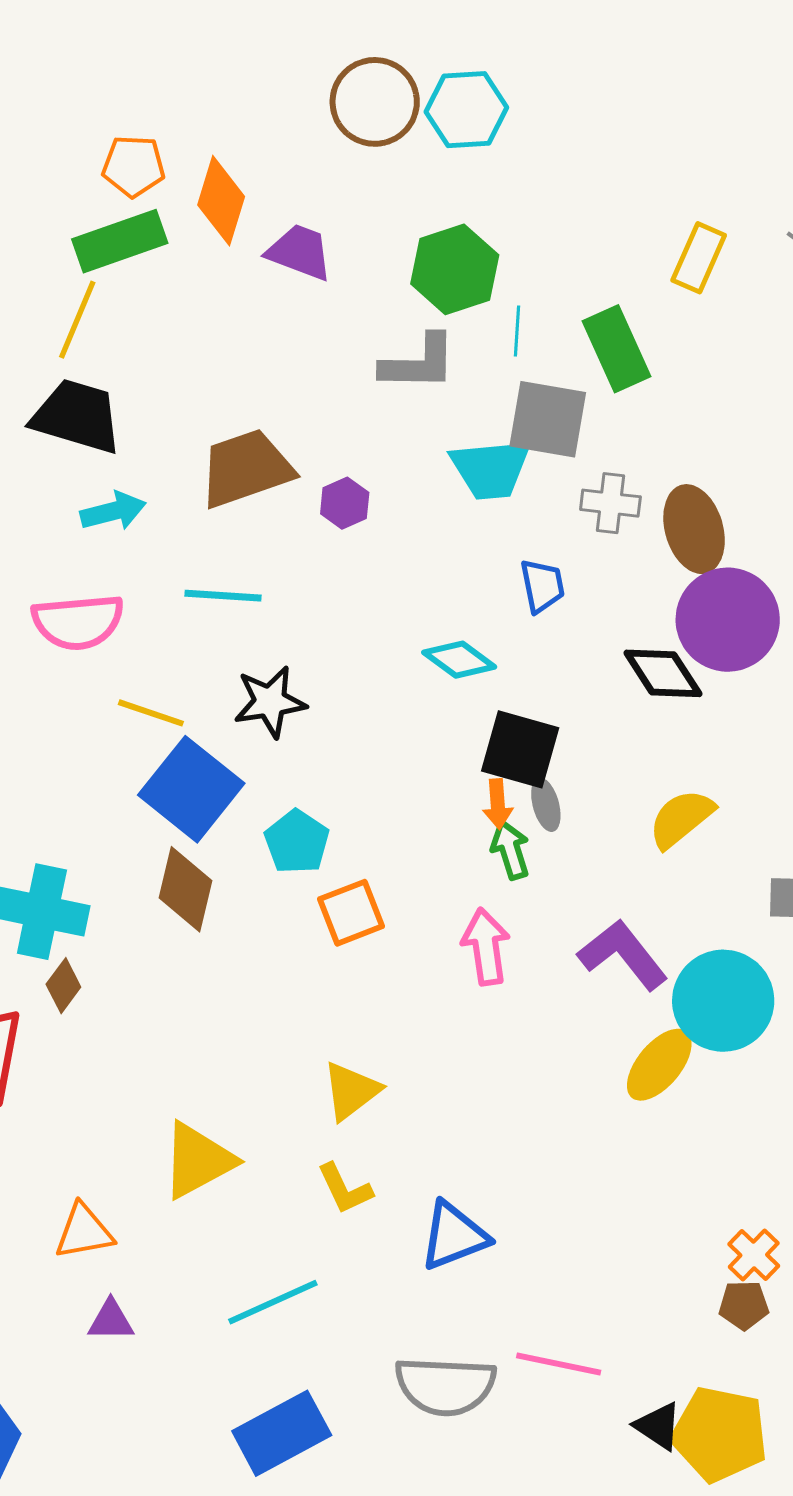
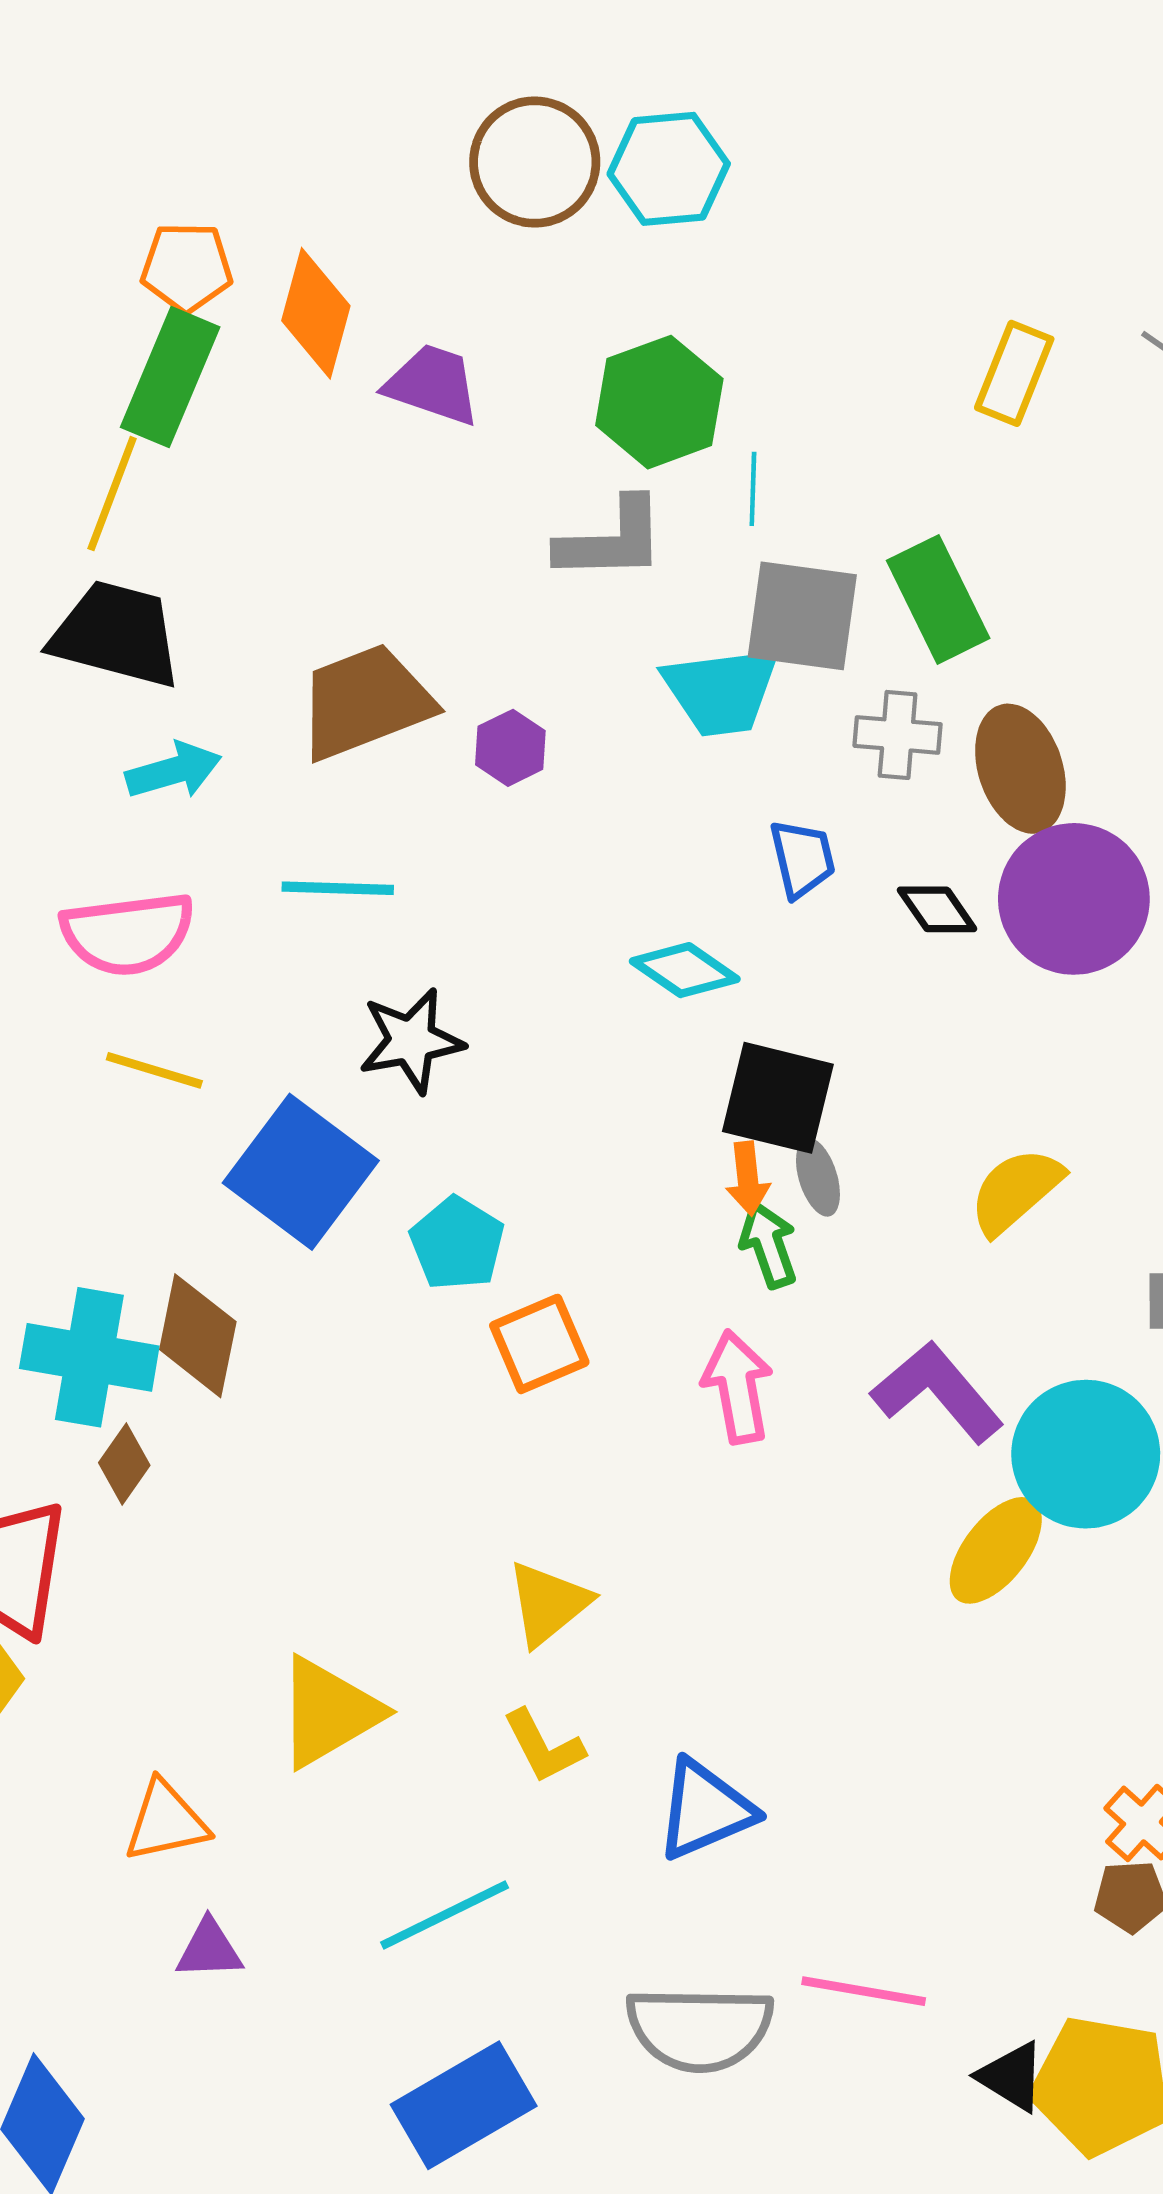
green rectangle: (120, 241) -> (170, 377), turned -46
green rectangle: (617, 349) -> (938, 599), moved
black diamond: (663, 673) -> (937, 909), moved, size x0.7
yellow line: (151, 713) -> (154, 1070), moved
brown diamond: (186, 889) -> (198, 1336), moved

